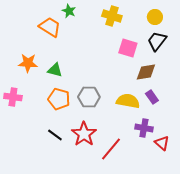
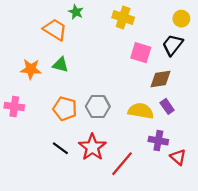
yellow circle: (155, 17) -> (181, 19), moved
green triangle: (55, 70) -> (60, 65), moved

